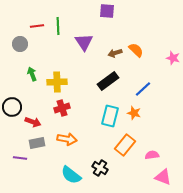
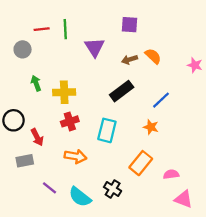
purple square: (107, 11) -> (129, 25), moved
cyan rectangle: (110, 116) -> (107, 130), moved
red arrow: (33, 122) -> (37, 137), turned 42
gray rectangle: (37, 143) -> (25, 161), moved
purple line: (20, 158) -> (50, 188), moved, turned 32

